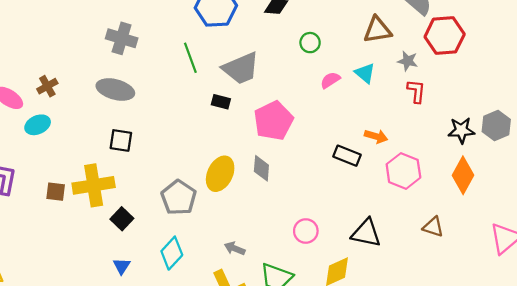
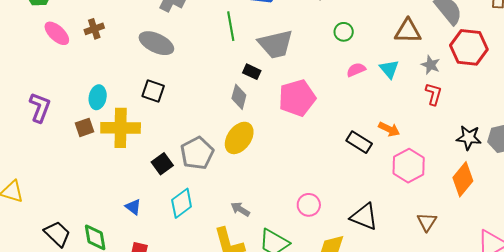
cyan ellipse: (38, 125) -> (98, 97), moved, turned -65
gray diamond: (261, 168) -> (239, 97), moved
brown square: (56, 192) -> (85, 127), turned -36
black square: (122, 219) -> (162, 164), moved
brown triangle: (433, 227) -> (427, 222), turned 35
blue triangle: (122, 266) -> (133, 207), turned -36

